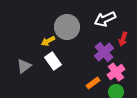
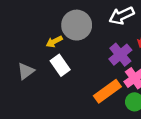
orange rectangle: (93, 83) -> (107, 91), size x1.6

